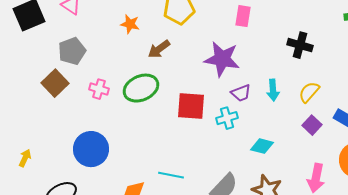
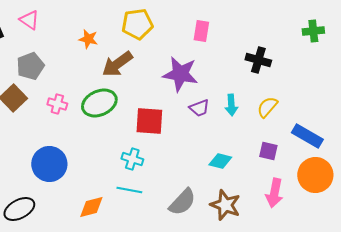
brown arrow: (159, 49) -> (117, 64), size x1.4
cyan cross: (227, 118) -> (132, 159), moved, turned 35
purple square: (312, 125) -> (268, 151), moved, turned -30

